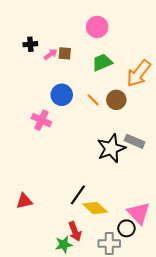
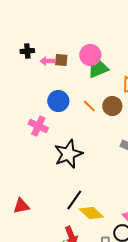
pink circle: (97, 27) -> (90, 55), moved
pink arrow: (51, 54) -> (47, 61), turned -144
black star: (111, 148) -> (68, 154), moved

